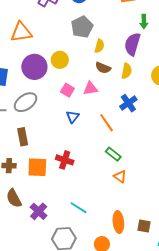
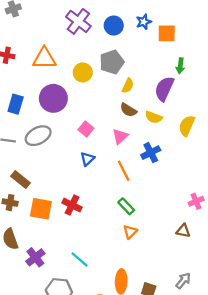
yellow circle: (60, 60) -> (83, 72), moved
yellow semicircle: (127, 71) -> (154, 117), turned 91
pink triangle: (90, 88) -> (120, 136), moved, turned -42
brown rectangle: (23, 137) -> (21, 180), moved, turned -48
orange triangle: (120, 177) -> (130, 232), turned 32

